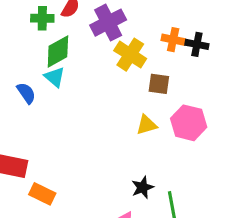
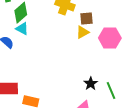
yellow triangle: (147, 125) -> (83, 32), moved

